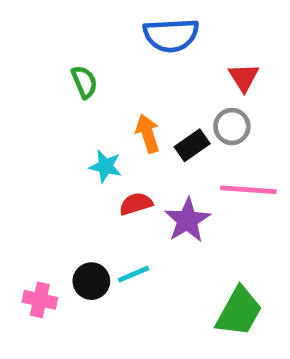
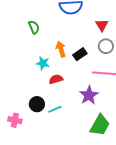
gray circle: (232, 126) -> (106, 46), moved
purple star: (187, 220) -> (89, 95), moved
black circle: (91, 281) -> (37, 104), moved

